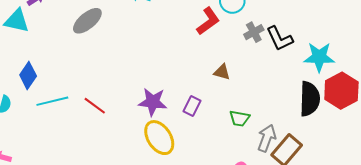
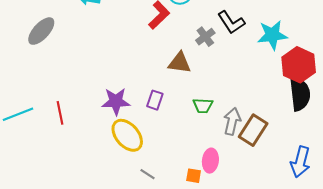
gray cross: (254, 32) -> (205, 37), moved
brown triangle: (222, 72) -> (180, 63), size x1.4
black semicircle: (310, 99) -> (300, 94), moved
red line: (95, 106) -> (60, 113), turned 50

